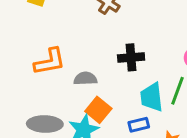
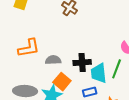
black cross: (131, 57) -> (82, 62), moved

